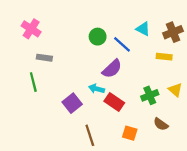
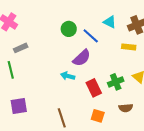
gray rectangle: (44, 58) -> (21, 48), turned -32
red rectangle: (114, 102) -> (94, 88), moved, turned 30
purple square: (72, 103) -> (19, 106), moved, turned 30
brown semicircle: (161, 124) -> (126, 108), turned -40

